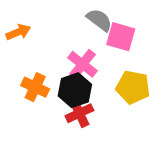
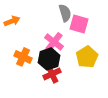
gray semicircle: (99, 20) -> (65, 13), turned 36
yellow pentagon: (133, 87) -> (87, 57), turned 30

